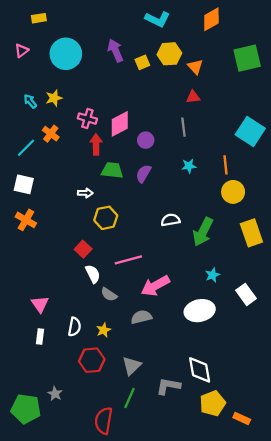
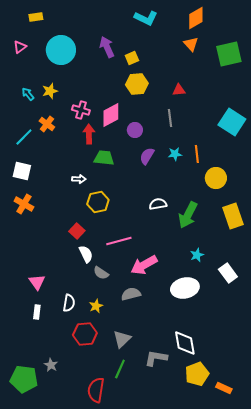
yellow hexagon: (169, 54) -> (137, 84), moved
orange triangle: (195, 67) -> (191, 44), moved
orange line: (226, 165) -> (197, 154), moved
purple semicircle: (144, 174) -> (147, 156), moved

